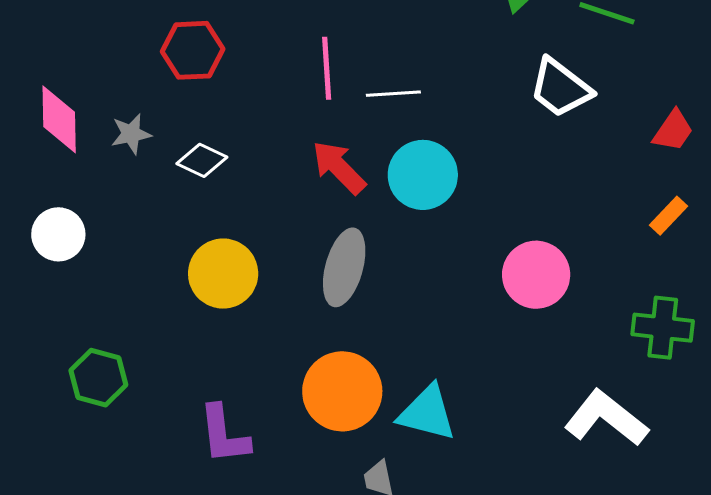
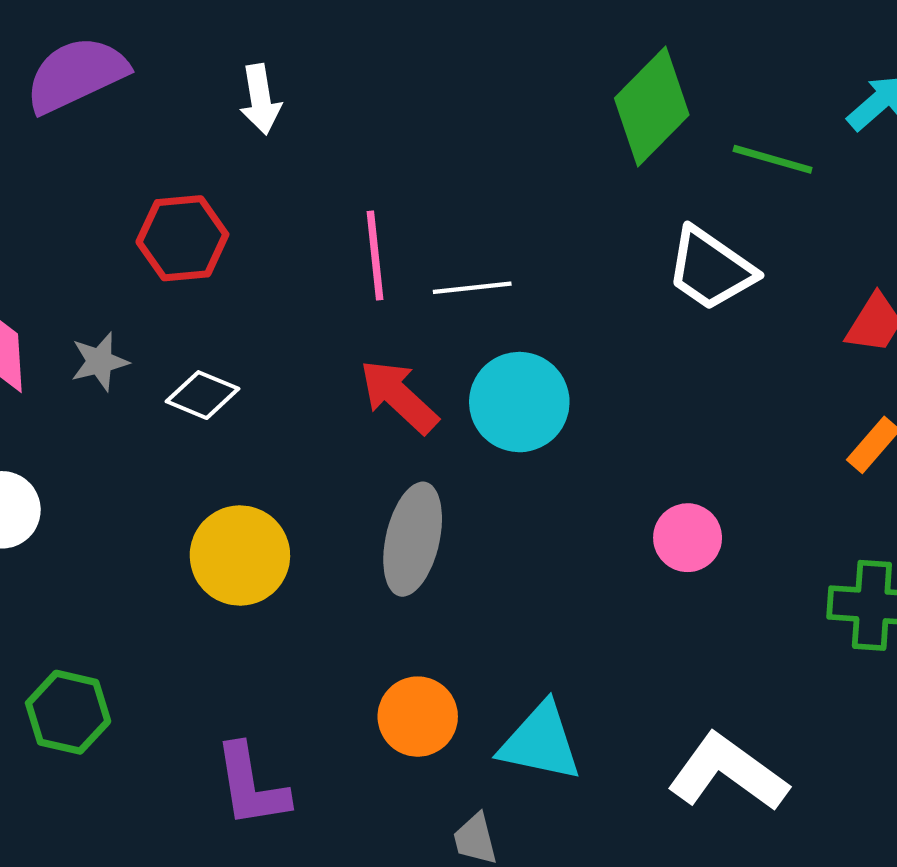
pink circle: (536, 275) -> (688, 538), size x0.7
orange circle: (342, 391) -> (418, 717), size x0.7
white L-shape: (606, 418) -> (728, 773), moved

